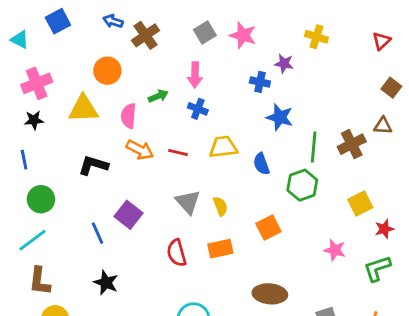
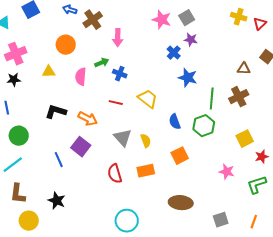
gray square: (205, 33) -> (187, 18), moved
yellow cross: (316, 37) -> (239, 17), moved
pink arrow: (195, 75) -> (118, 38), moved
blue cross: (260, 82) -> (174, 53), turned 32
yellow triangle: (83, 109) -> (49, 72), size x0.6
blue cross: (198, 109) -> (120, 74), moved
brown triangle: (383, 126) -> (244, 69), moved
yellow trapezoid: (223, 147) -> (148, 99), turned 45
orange arrow: (140, 150) -> (88, 119), moved
blue semicircle: (261, 164) -> (175, 122), moved
black star: (106, 283) -> (57, 201), moved

